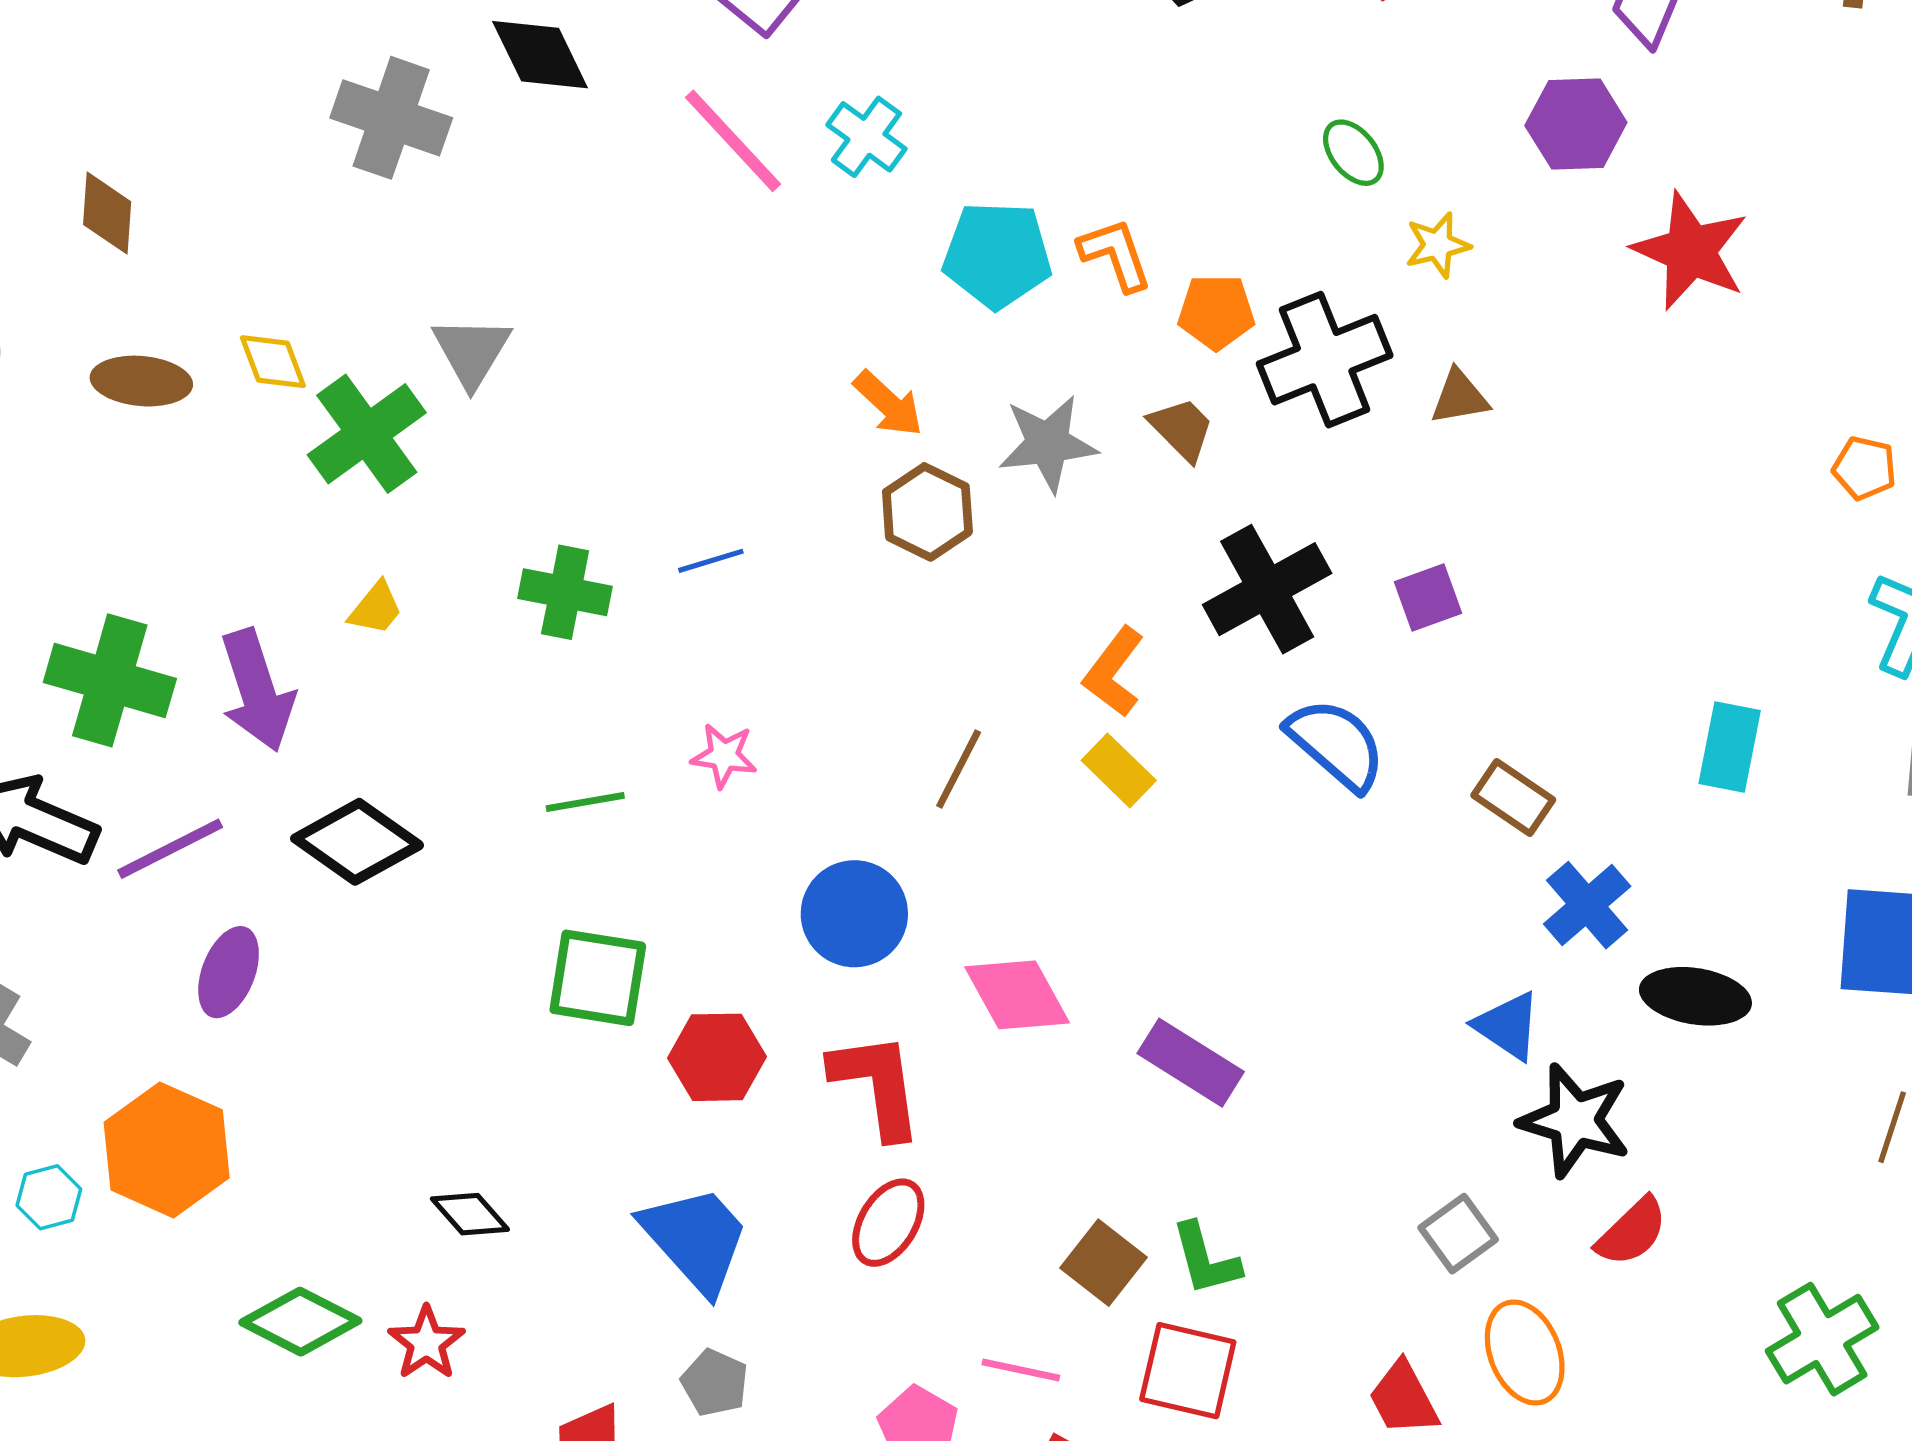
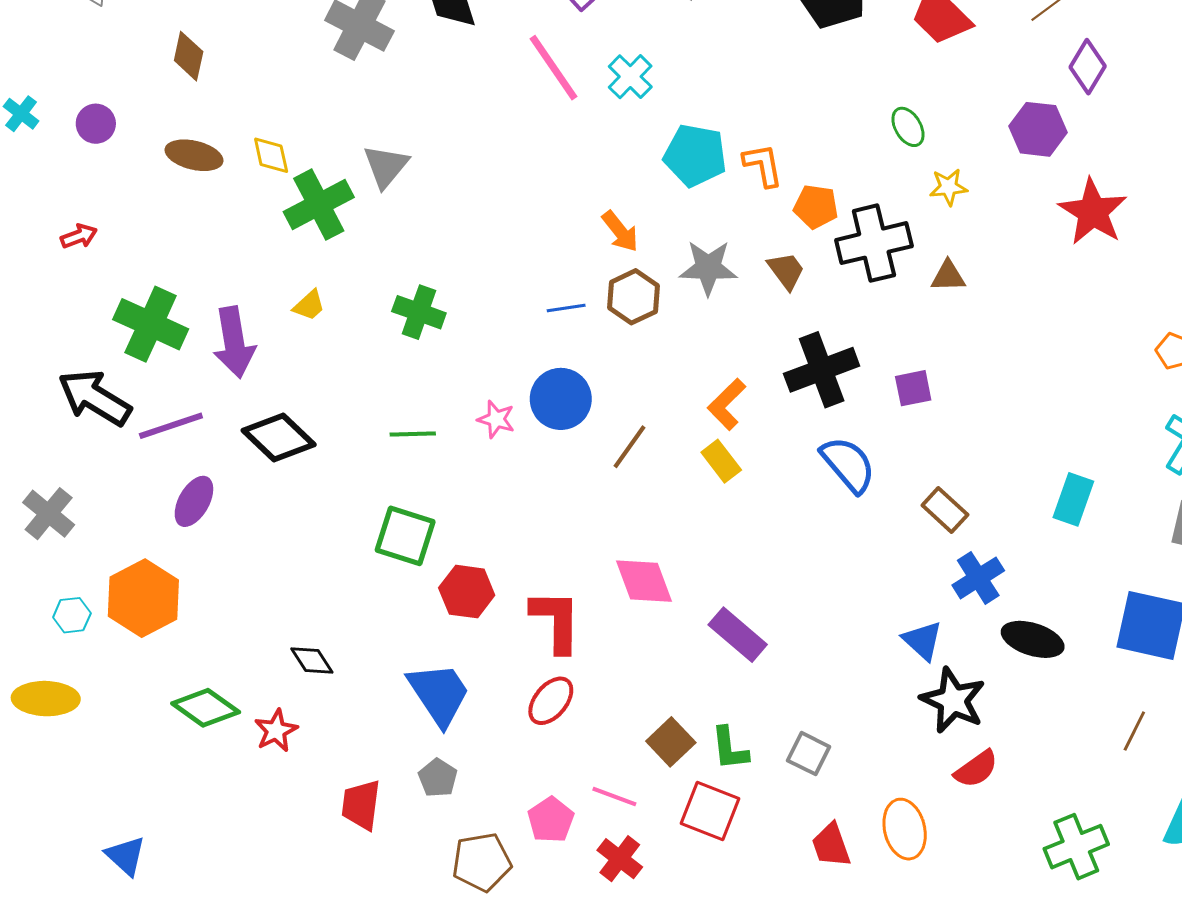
blue line: (711, 561) -> (566, 308), moved
blue circle: (854, 914) -> (561, 399), moved
gray square: (1458, 1234) -> (809, 754), moved, turned -36

